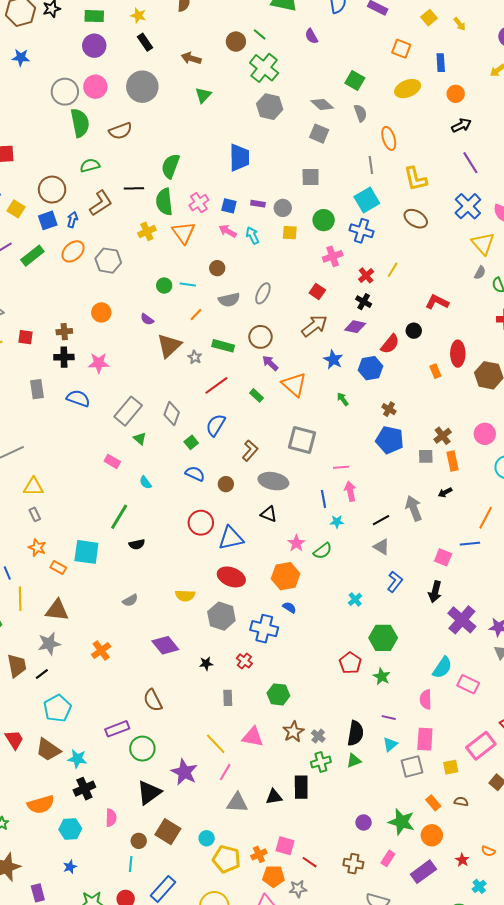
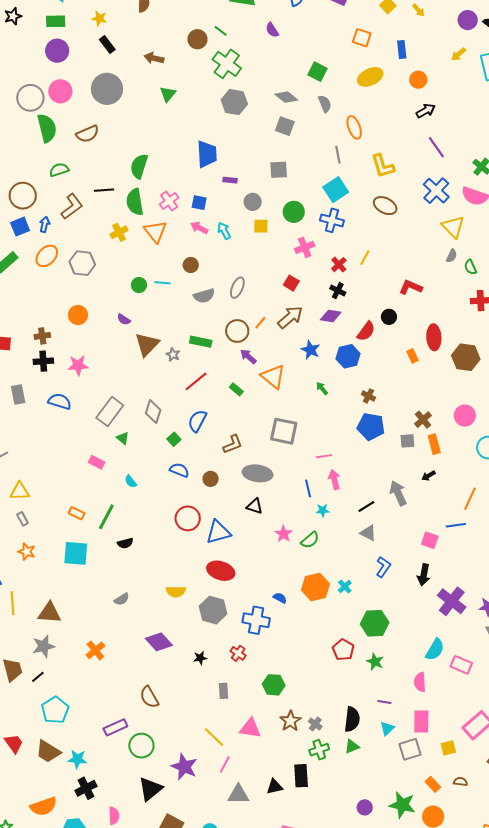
purple rectangle: (258, 204) -> (230, 180), moved
orange line: (196, 314) -> (260, 323), moved
brown L-shape: (250, 450) -> (233, 444), turned 30
orange rectangle: (58, 568) -> (77, 513), moved
orange hexagon: (286, 576) -> (315, 587), moved

